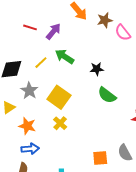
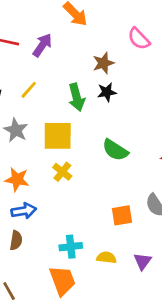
brown star: (105, 20) -> (103, 63), moved
green arrow: (65, 57) -> (77, 97), moved, turned -132
green semicircle: (107, 95) -> (115, 150), moved
yellow square: (59, 97) -> (58, 136), turned -30

